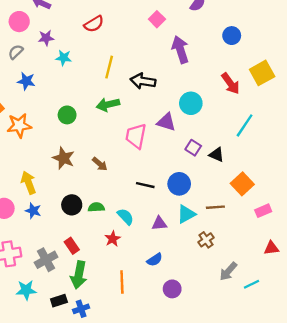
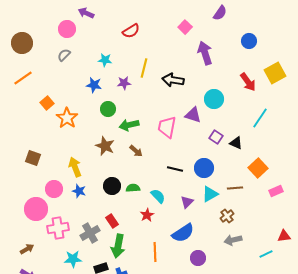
purple star: (46, 38) -> (124, 83), moved
blue star: (26, 81) -> (94, 85), moved
green arrow: (108, 104) -> (129, 125), moved
orange star: (19, 125) -> (67, 118), turned -30
purple triangle: (159, 224) -> (187, 202), turned -40
red triangle: (271, 248) -> (284, 236), moved
blue semicircle: (155, 260) -> (183, 233), size x1.6
gray arrow: (228, 271) -> (233, 240), moved, turned 36

